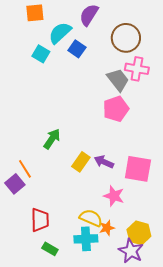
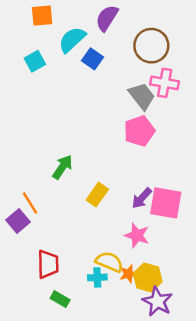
cyan square: (41, 54) -> (35, 61), moved, turned 30
purple arrow: (104, 162) -> (142, 198), moved, turned -72
yellow hexagon: (139, 233) -> (148, 277), moved
cyan cross: (86, 239) -> (97, 277), moved, size x0.7

